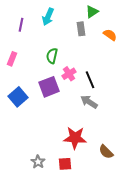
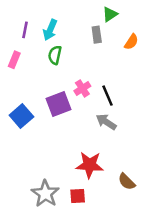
cyan arrow: (48, 17) -> (50, 30), moved
orange semicircle: (110, 35) -> (131, 42), turned 88
green semicircle: (52, 56) -> (55, 55), moved
pink rectangle: (12, 59) -> (14, 60), moved
gray star: (38, 162) -> (45, 194), size x1.6

